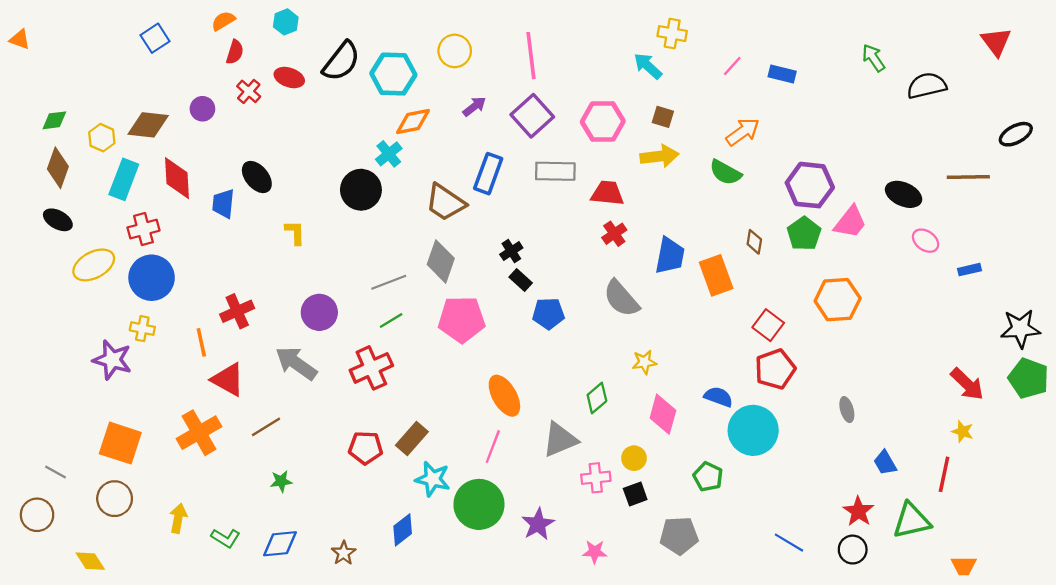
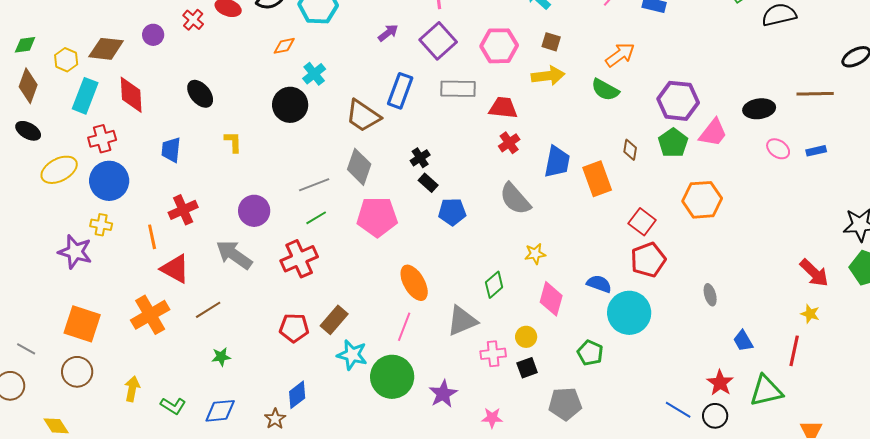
orange diamond: (413, 121) -> (284, 46), moved, size x0.7
black ellipse: (904, 194) -> (759, 109), turned -32
blue trapezoid: (223, 204) -> (171, 150), moved
blue rectangle: (969, 270) -> (816, 151), moved
blue diamond: (403, 530) -> (297, 395), moved
blue line: (789, 543) -> (678, 410), moved

